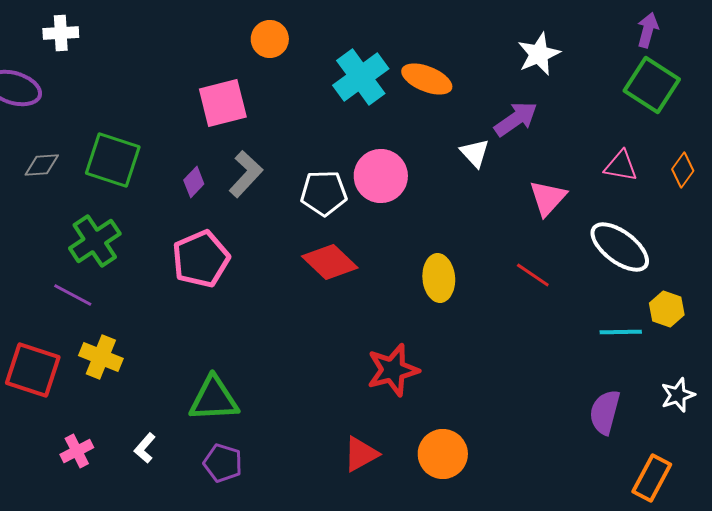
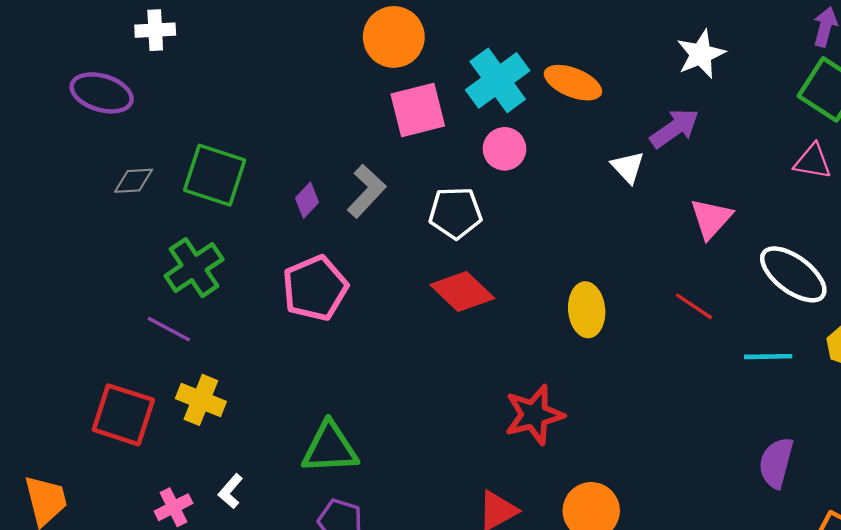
orange circle: (270, 39) -> (394, 37), size x1.4
pink square: (223, 103) -> (418, 110), moved
pink triangle: (621, 166) -> (813, 161), moved
pink circle: (381, 176) -> (504, 149), moved, size x0.7
cyan line: (621, 332) -> (768, 357), moved
white L-shape: (145, 448) -> (231, 491), moved

